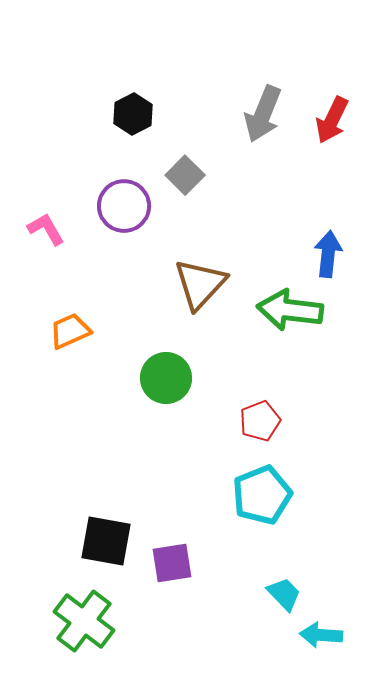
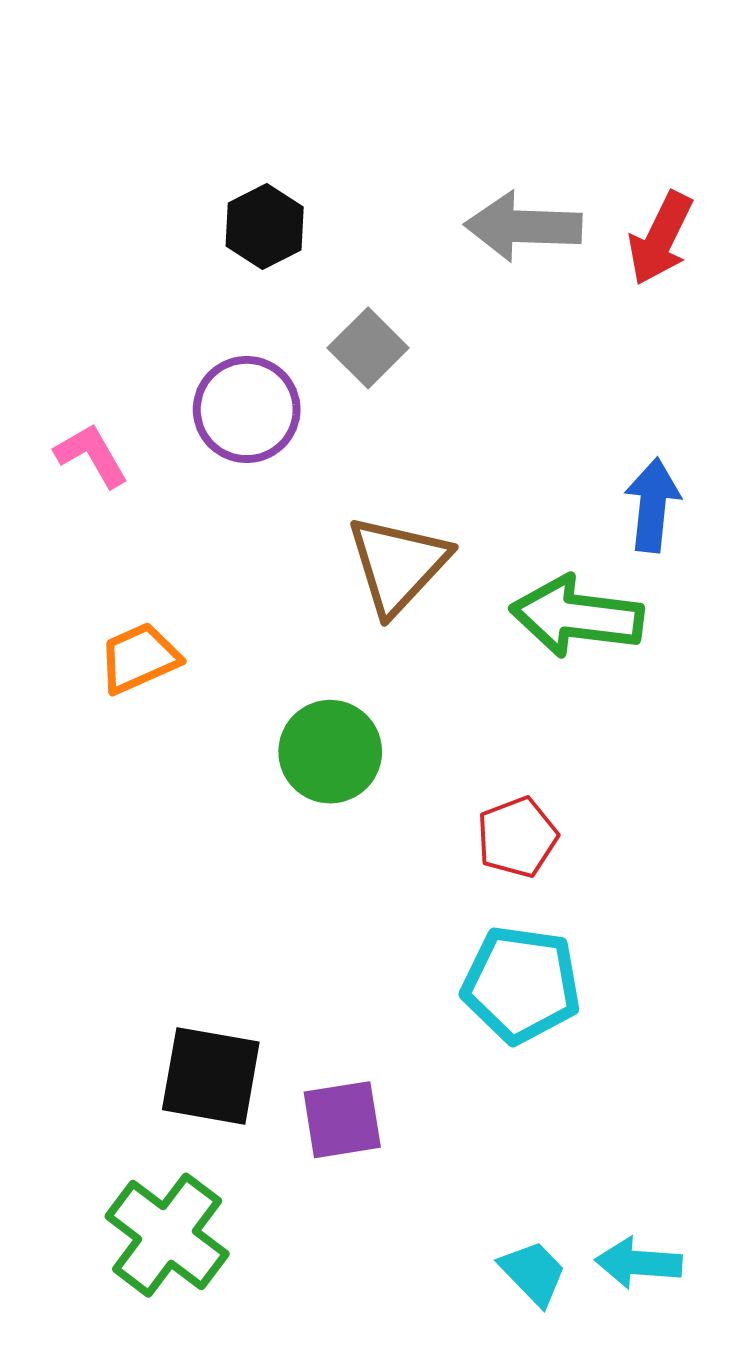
gray arrow: (263, 114) -> (523, 226), turned 70
cyan pentagon: (262, 495) -> (521, 984), turned 30
cyan trapezoid: (284, 594) -> (533, 1273), moved

